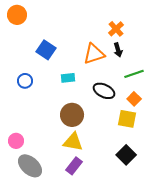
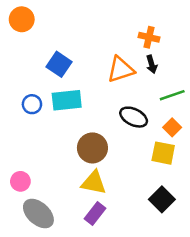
orange cross: (116, 29) -> (149, 37), turned -35
cyan rectangle: (68, 78) -> (67, 100), moved, size x1.6

